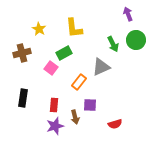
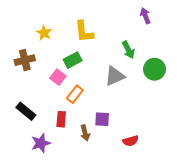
green circle: (136, 40) -> (154, 69), moved
orange rectangle: (79, 82) -> (75, 94), moved
black rectangle: (23, 98) -> (26, 111), turned -60
purple star: (55, 126) -> (41, 143), moved

